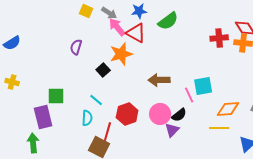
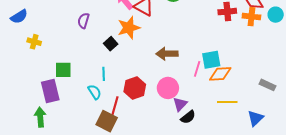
yellow cross: (12, 82) -> (34, 42), moved
pink line: (189, 95) -> (197, 69), turned 42
cyan line: (96, 100) -> (104, 74), turned 48
orange diamond: (228, 109) -> (220, 74), moved
black semicircle: (179, 115) -> (188, 117), moved
cyan semicircle: (87, 118) -> (95, 92), turned -35

